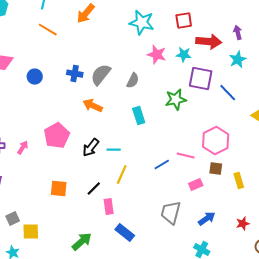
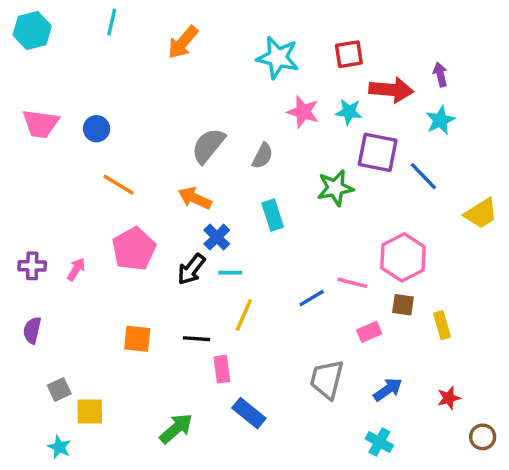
orange line: (48, 30) -> (119, 185), moved
blue cross: (75, 74) -> (217, 237), moved, turned 35
blue circle: (35, 77) -> (97, 129), moved
black line: (94, 189) -> (196, 339), turned 49

